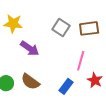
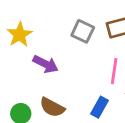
yellow star: (13, 24) -> (20, 35), turned -30

